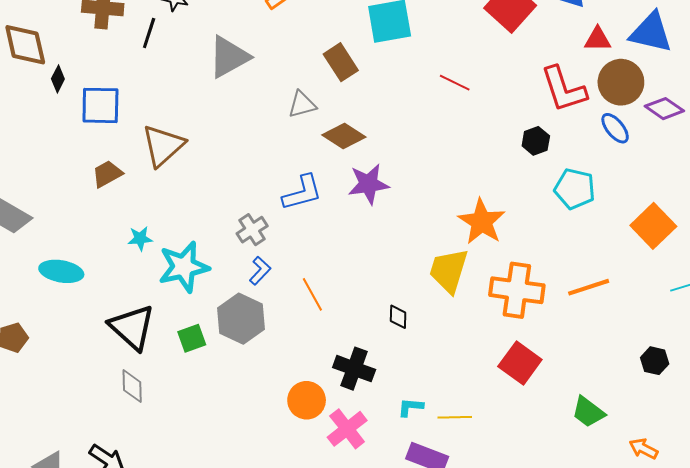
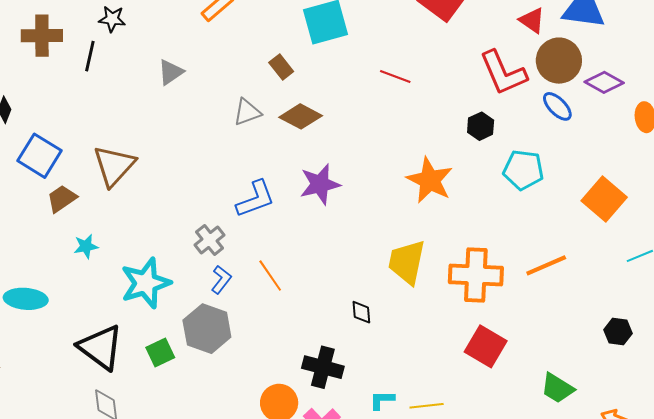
red triangle: (598, 39) -> (532, 20), turned 40
gray triangle: (229, 57) -> (171, 72), size x0.6
brown rectangle: (341, 62) -> (281, 67), size x0.7
blue square: (100, 105) -> (39, 156), moved, turned 36
brown diamond: (344, 136) -> (301, 116), moved
orange star: (482, 222) -> (430, 180), moved
cyan star: (140, 238) -> (86, 246), moved
orange line: (312, 294) -> (270, 276), moved

